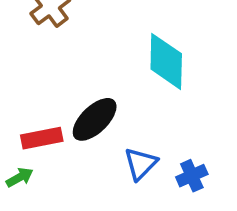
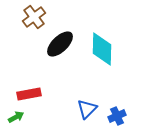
black ellipse: (95, 119) -> (60, 44), moved

